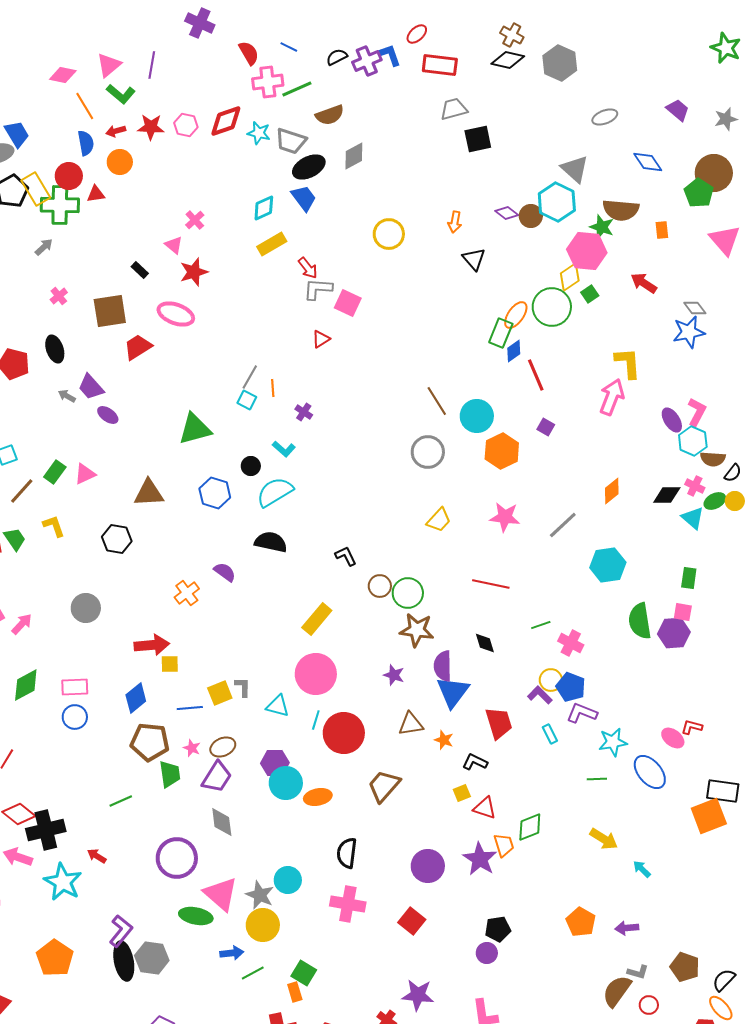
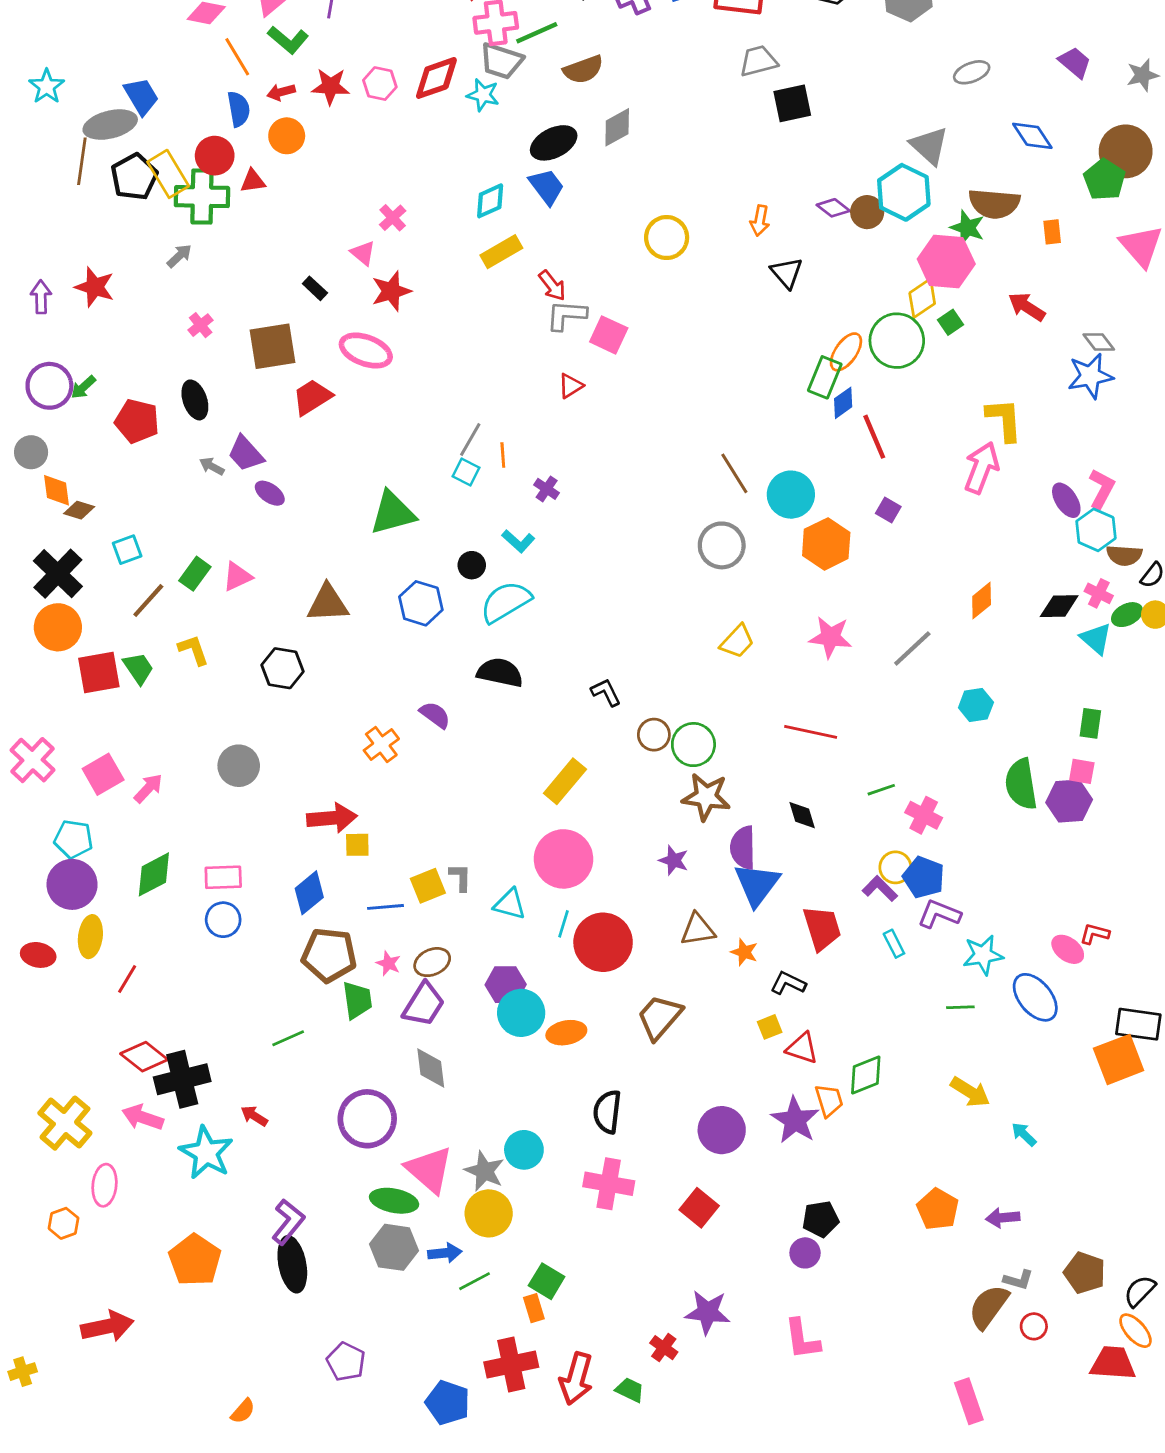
gray trapezoid: (291, 141) -> (501, 61), moved
cyan hexagon: (608, 565) -> (976, 705), size x0.7
gray hexagon: (152, 958) -> (394, 1247), moved

